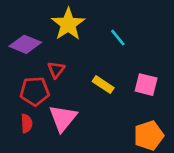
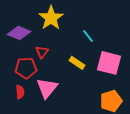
cyan line: (118, 38) -> (88, 36), moved
pink square: (146, 85) -> (109, 63), size x1.4

